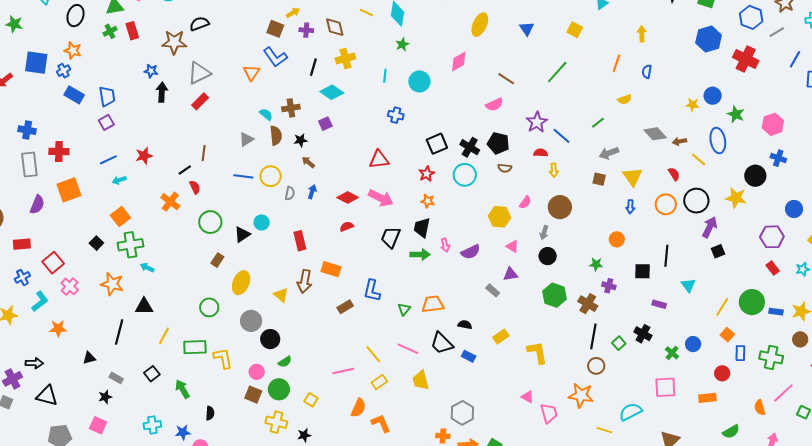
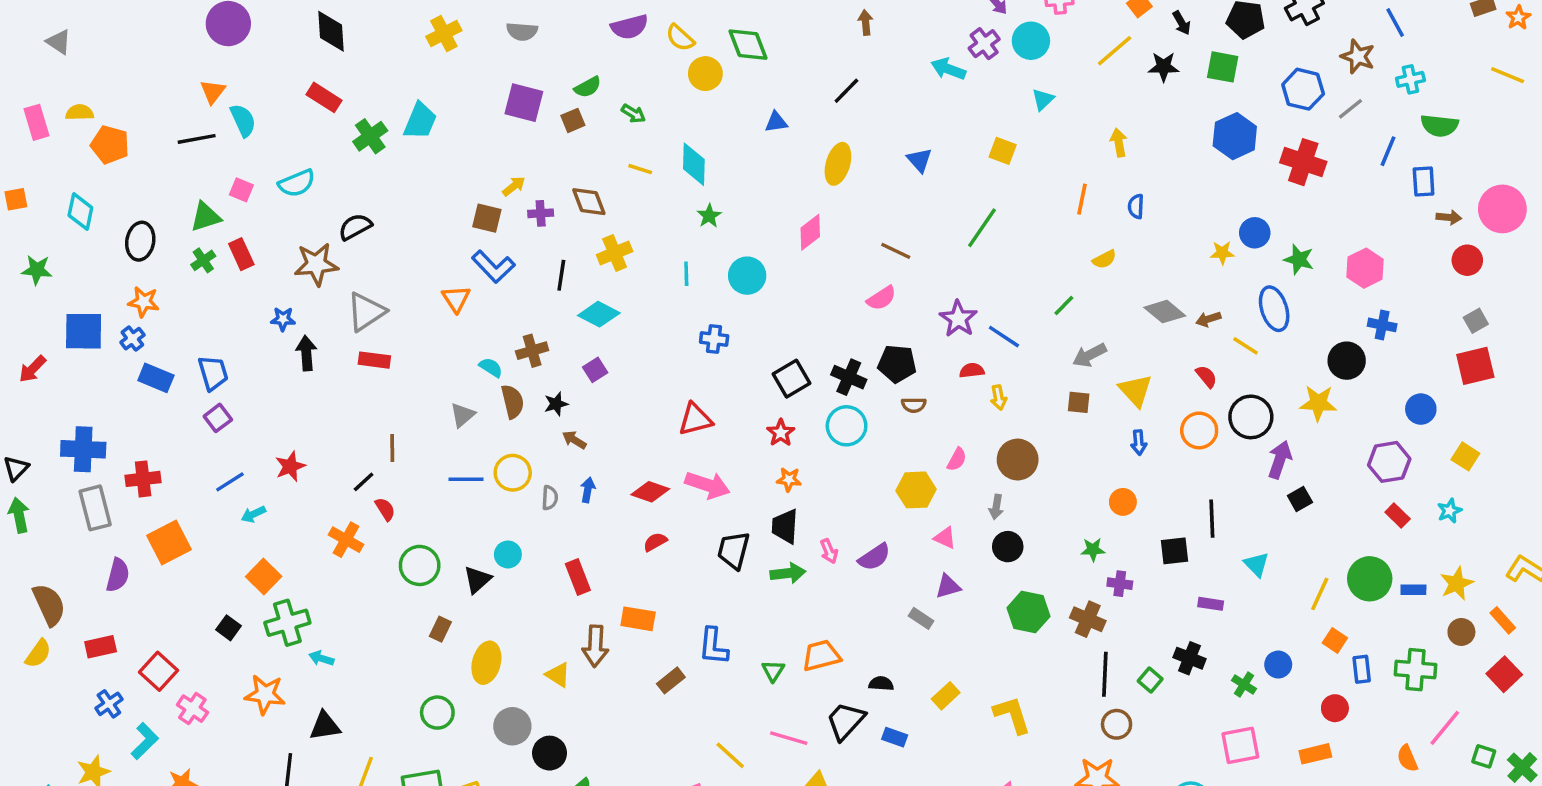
red rectangle: (200, 101) -> (374, 360), turned 60
blue cross: (27, 130) -> (83, 449), size x1.4
black trapezoid: (442, 343) -> (846, 721), turned 95

